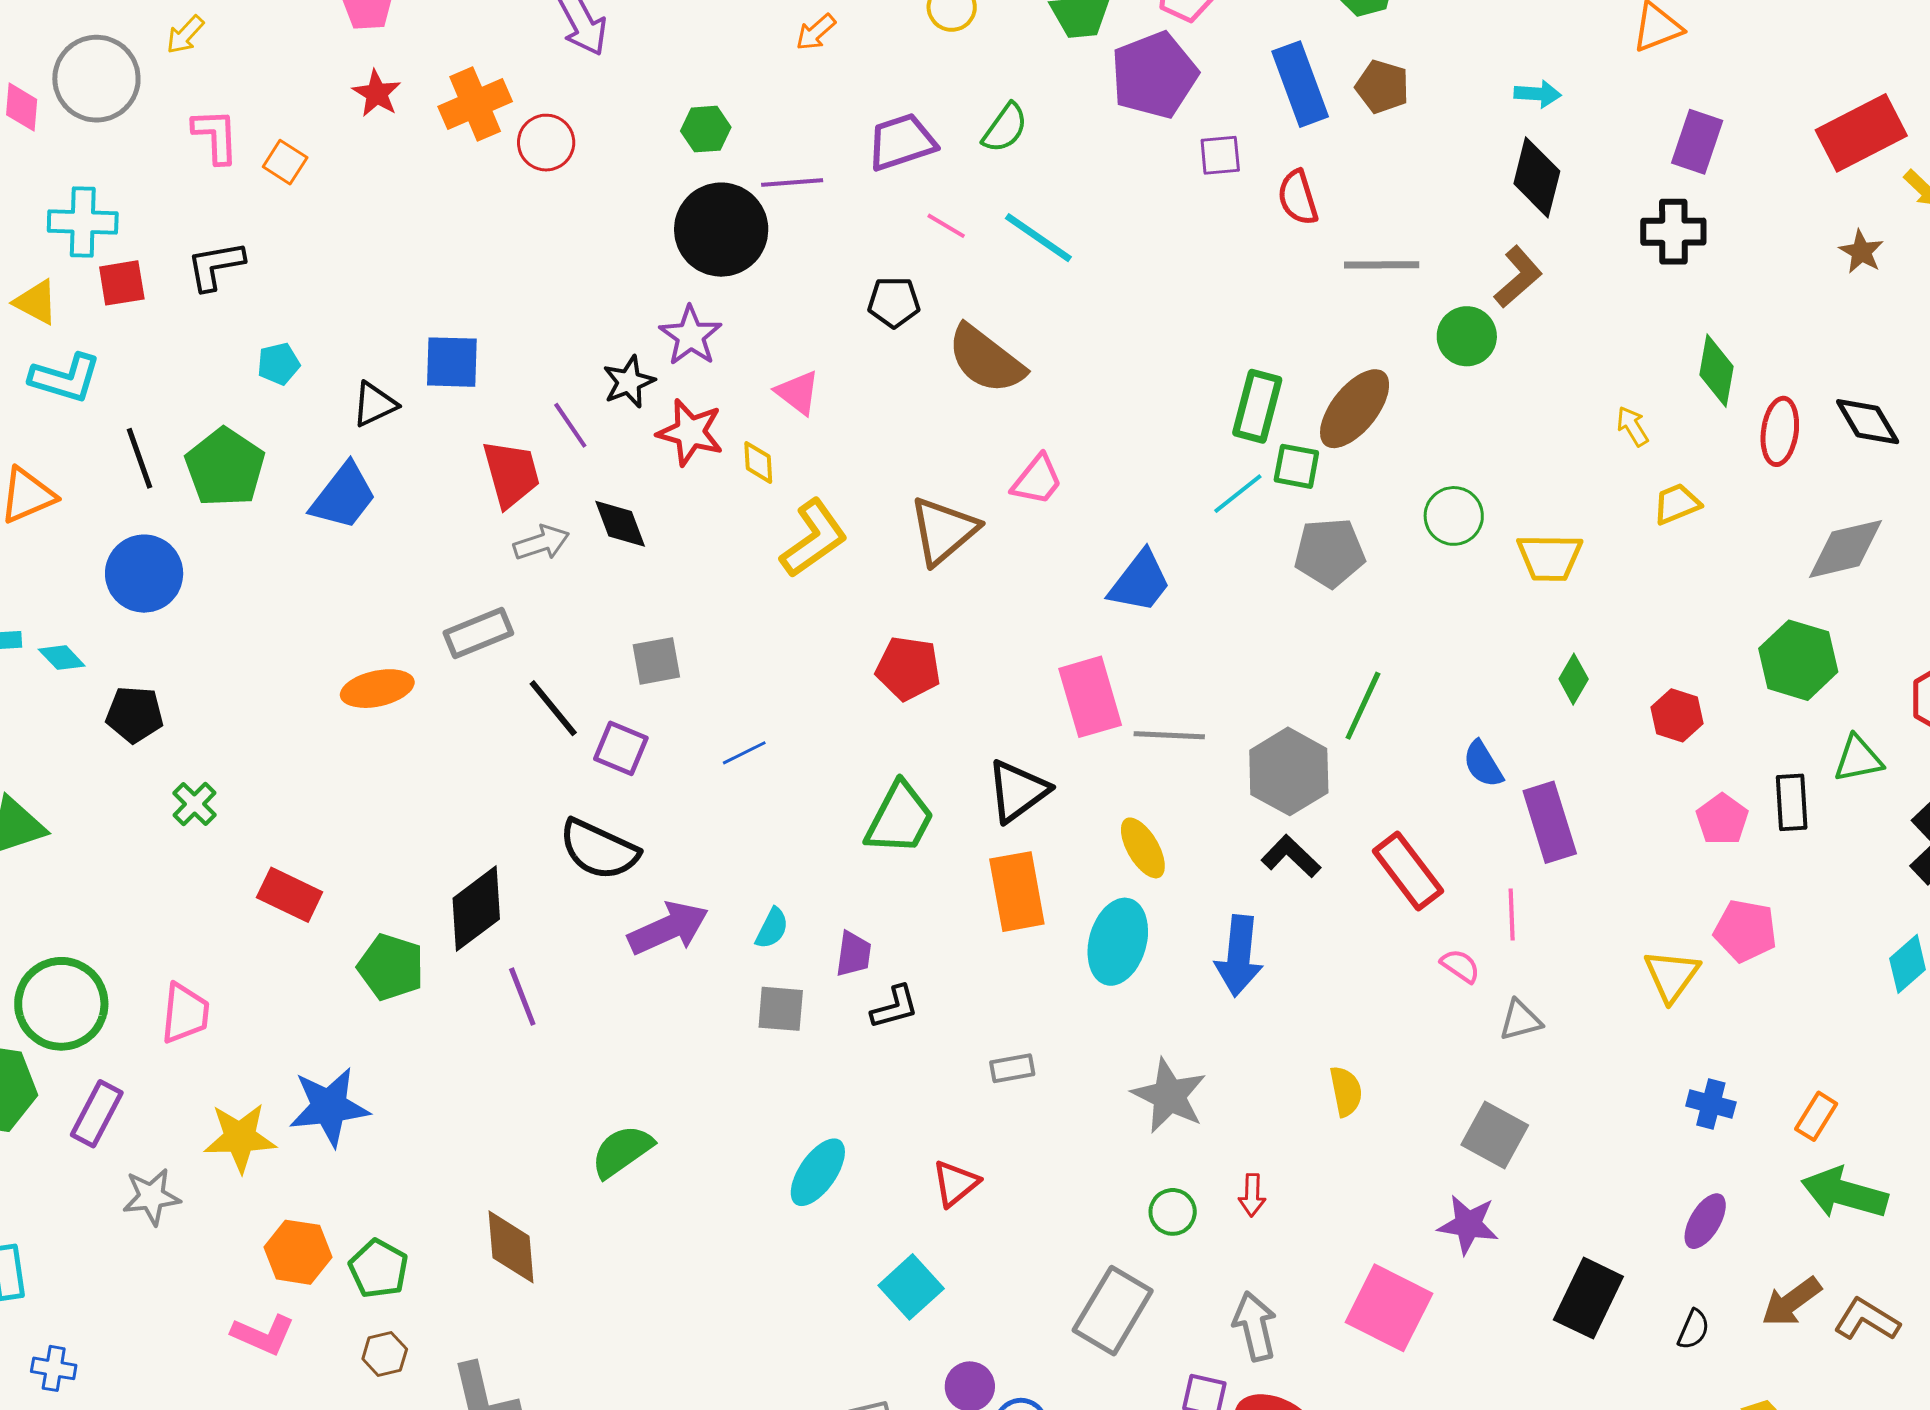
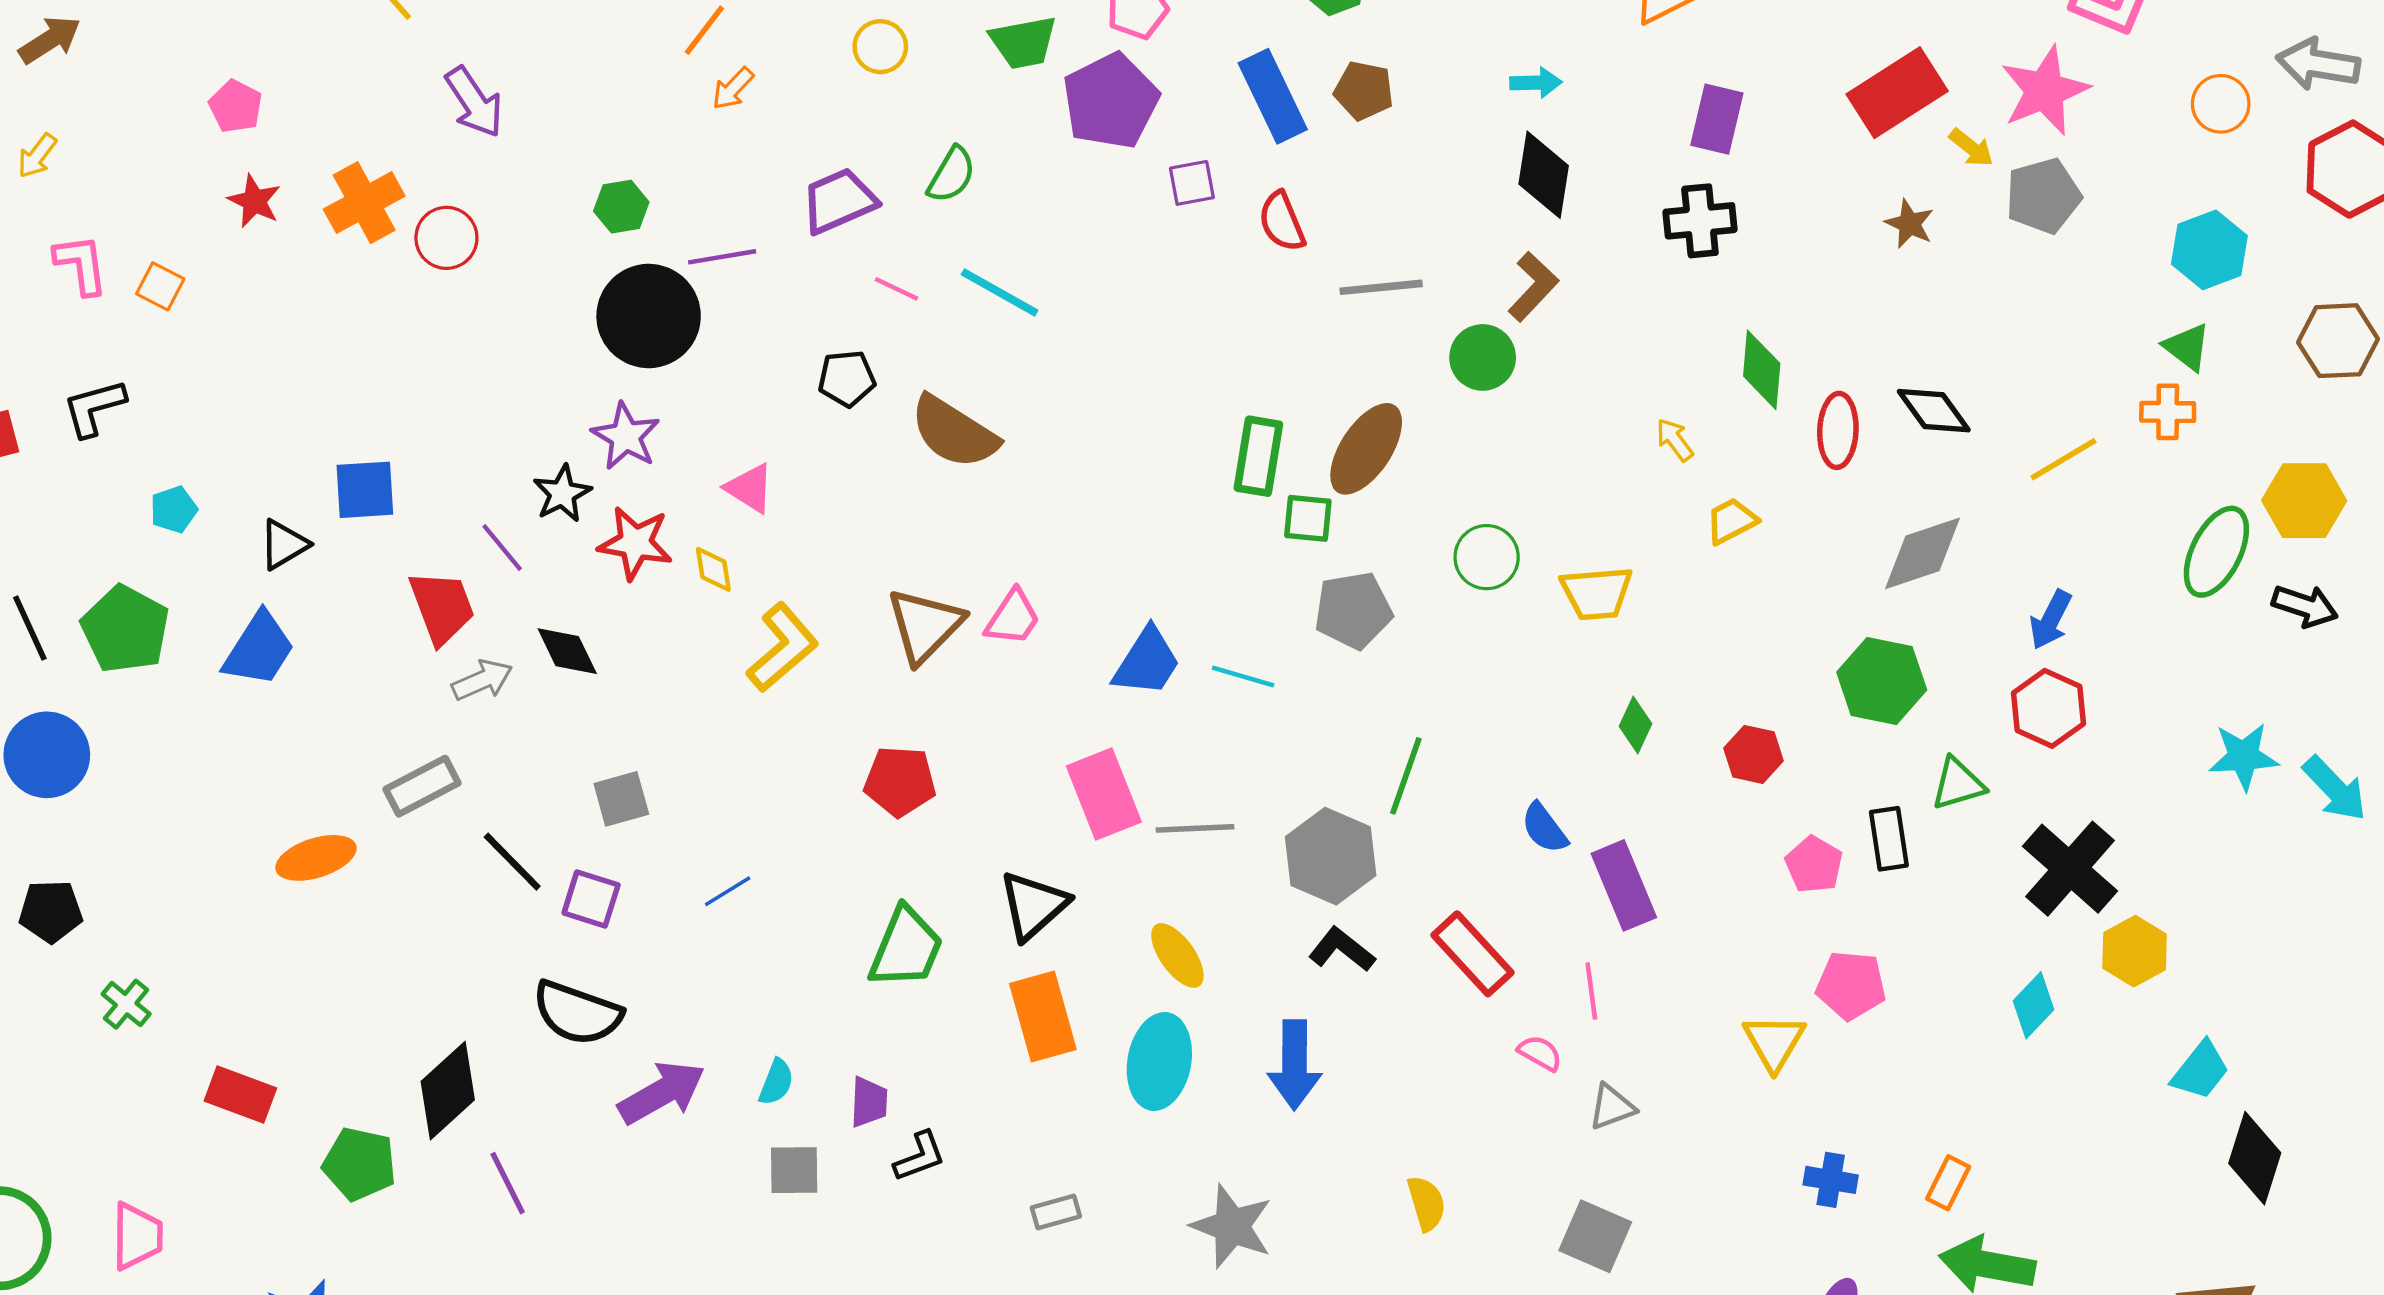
pink trapezoid: (1037, 480) -> (1013, 618), moved
cyan line: (1238, 494) -> (1243, 677), moved, turned 60

